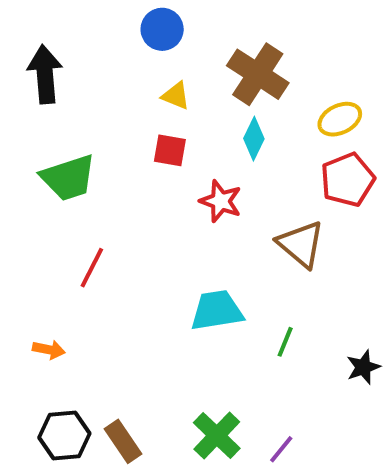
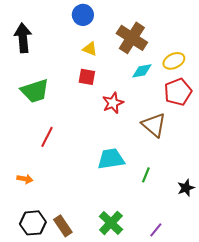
cyan diamond: (254, 139) -> (142, 71), moved, turned 55
red star: (221, 201) -> (113, 103), turned 30
purple line: (281, 449) -> (156, 230), moved

